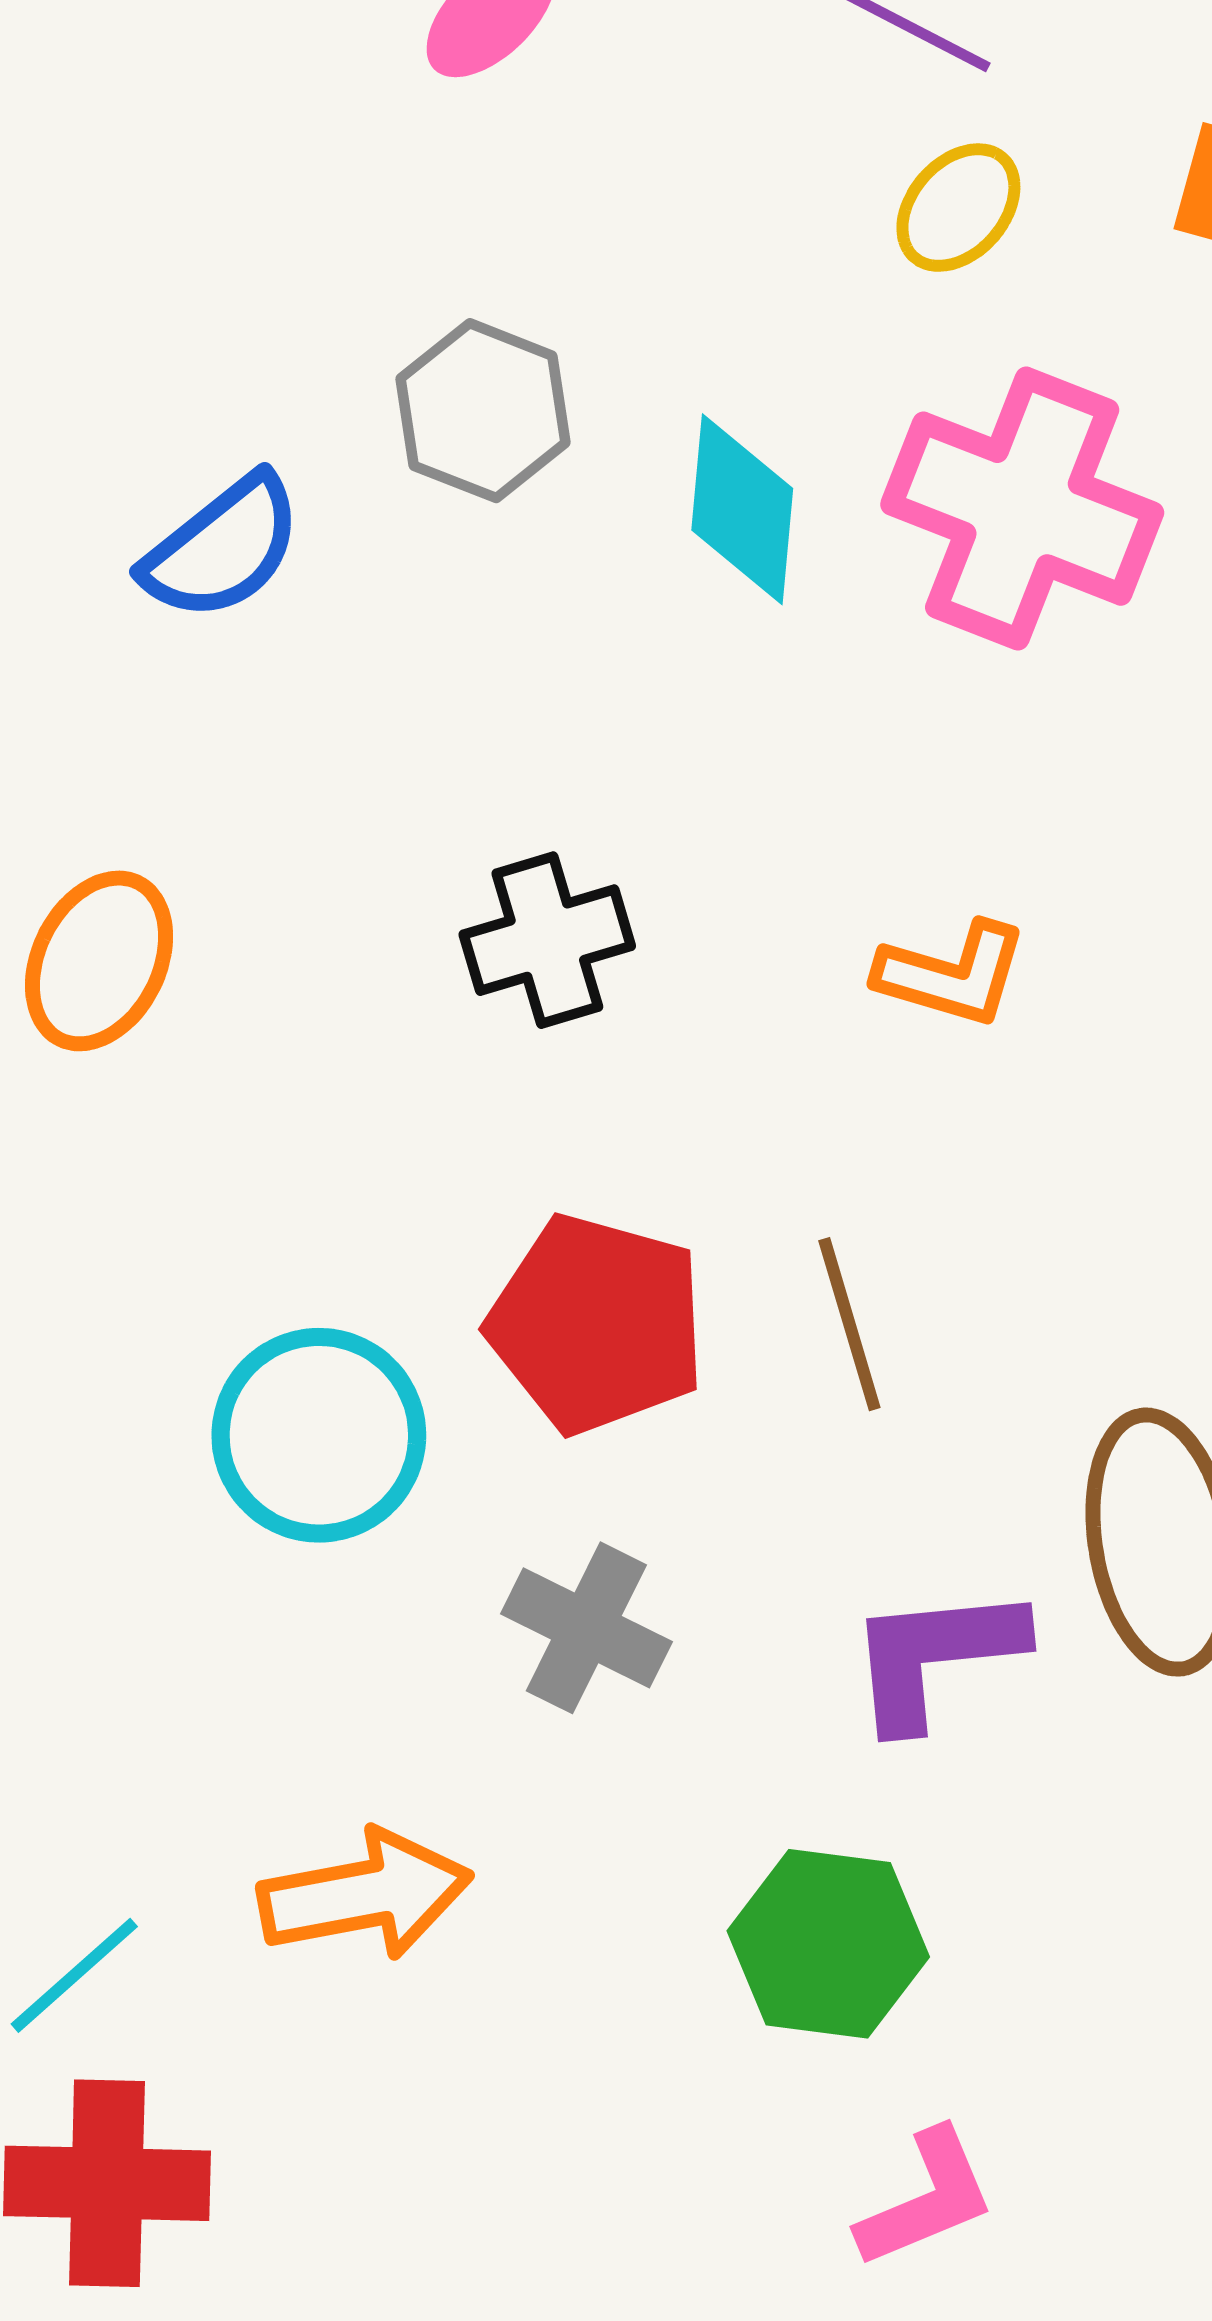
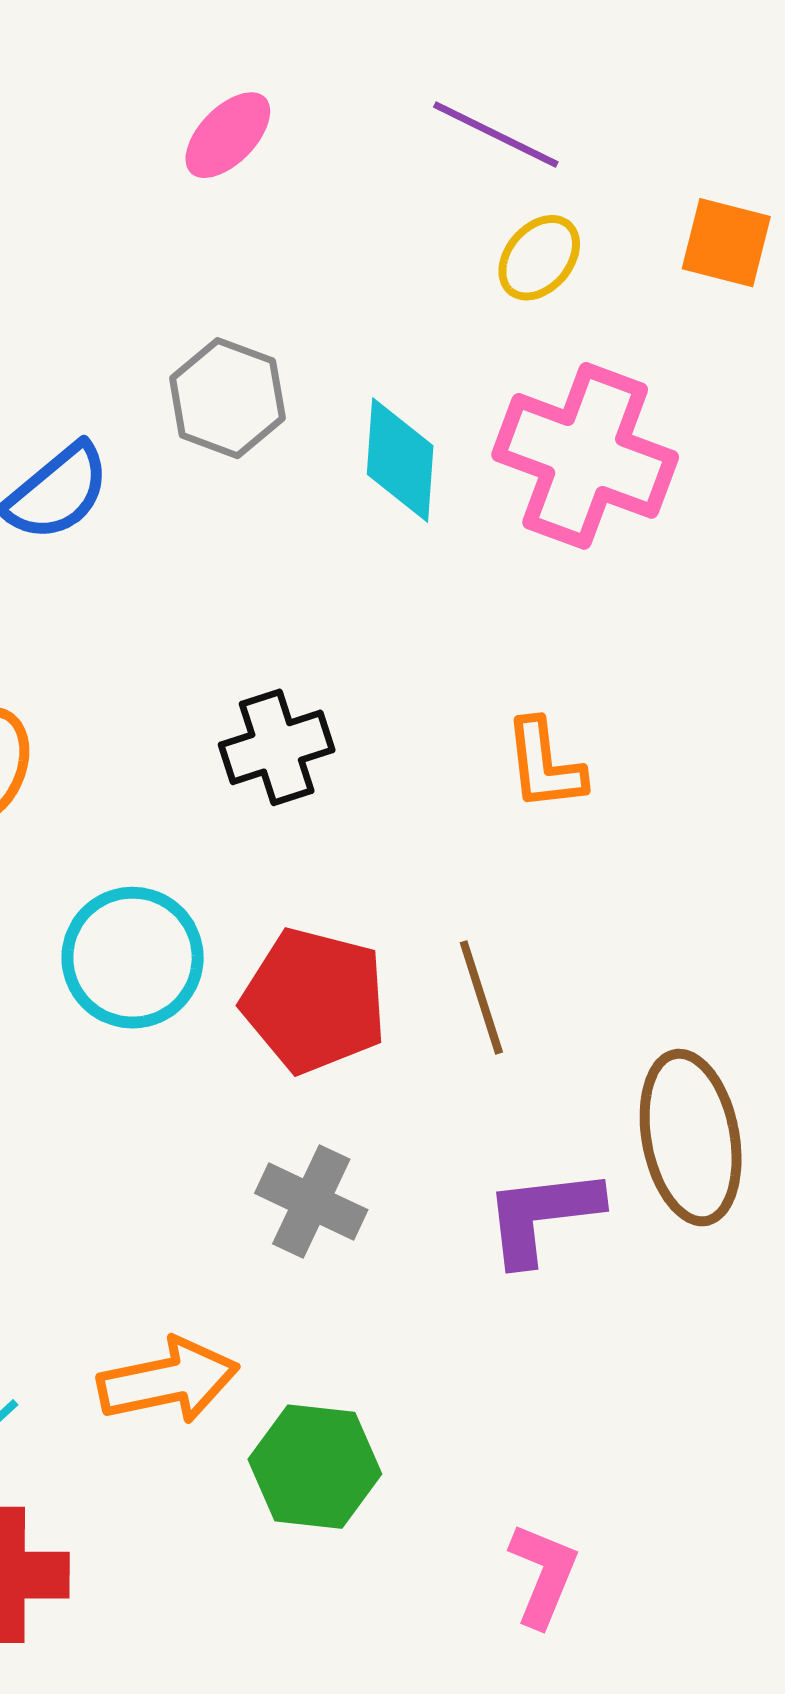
orange L-shape: (952, 974) -> (545, 765), turned 68
cyan circle: (319, 1435) -> (133, 958), moved
green hexagon: (828, 1944) -> (315, 1467), moved
pink L-shape: (926, 2199) -> (543, 1575), turned -44

